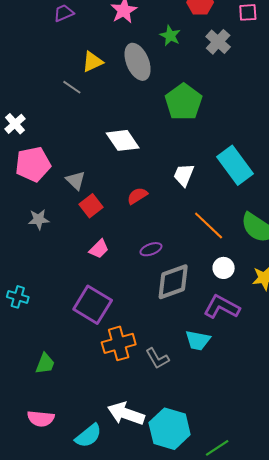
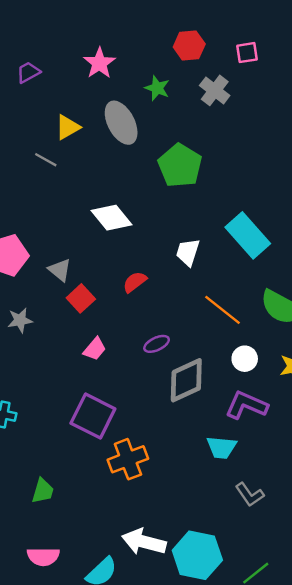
gray L-shape: (157, 358) -> (250, 495), moved

